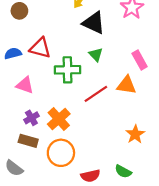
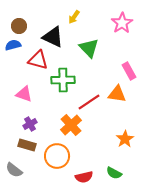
black triangle: (94, 23) -> (53, 37), moved
blue semicircle: (13, 53) -> (13, 45), moved
green triangle: (96, 55) -> (89, 48), moved, size x1.5
orange cross: (59, 119) -> (71, 125), moved

